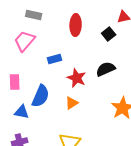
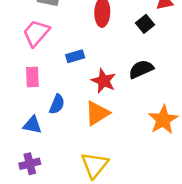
pink rectangle: (15, 82) -> (32, 77), moved
blue semicircle: (41, 96) -> (57, 104), size x0.7
orange triangle: (72, 103) -> (97, 113), size x1.5

